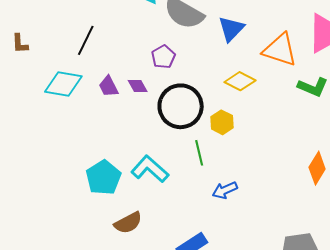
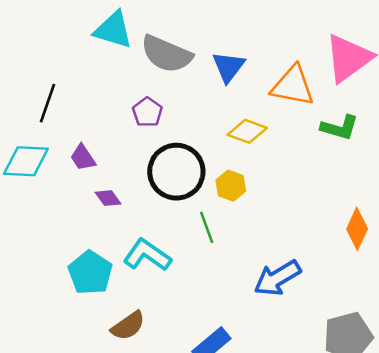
purple diamond: (138, 86) -> (108, 198), moved
blue arrow: (225, 190) -> (277, 278), moved, size x1.5

